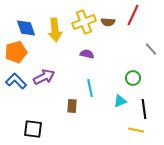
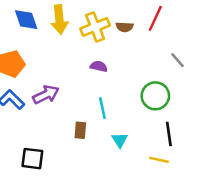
blue diamond: (26, 28) -> (26, 20), moved
yellow arrow: (55, 30) -> (59, 20), moved
green circle: (133, 78) -> (155, 96), size x1.5
cyan triangle: (120, 101) -> (120, 140), moved, turned -40

